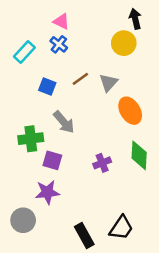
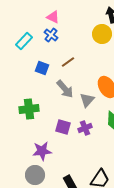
gray triangle: (108, 83) -> (87, 100), moved
gray arrow: (64, 122) -> (65, 89), moved
purple square: (52, 160) -> (63, 127), moved
gray circle: (23, 220) -> (35, 175), moved

